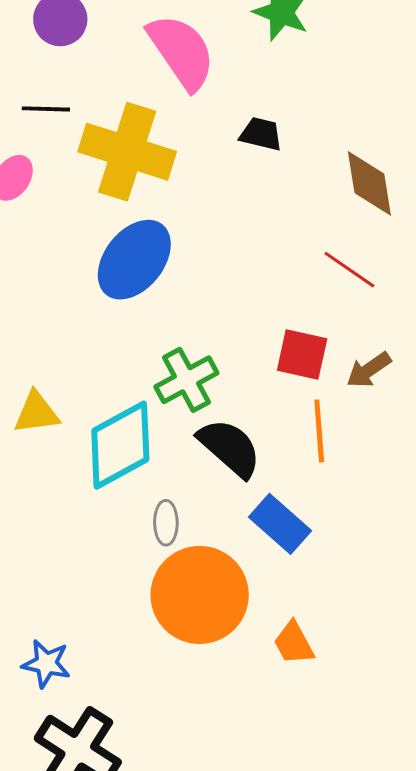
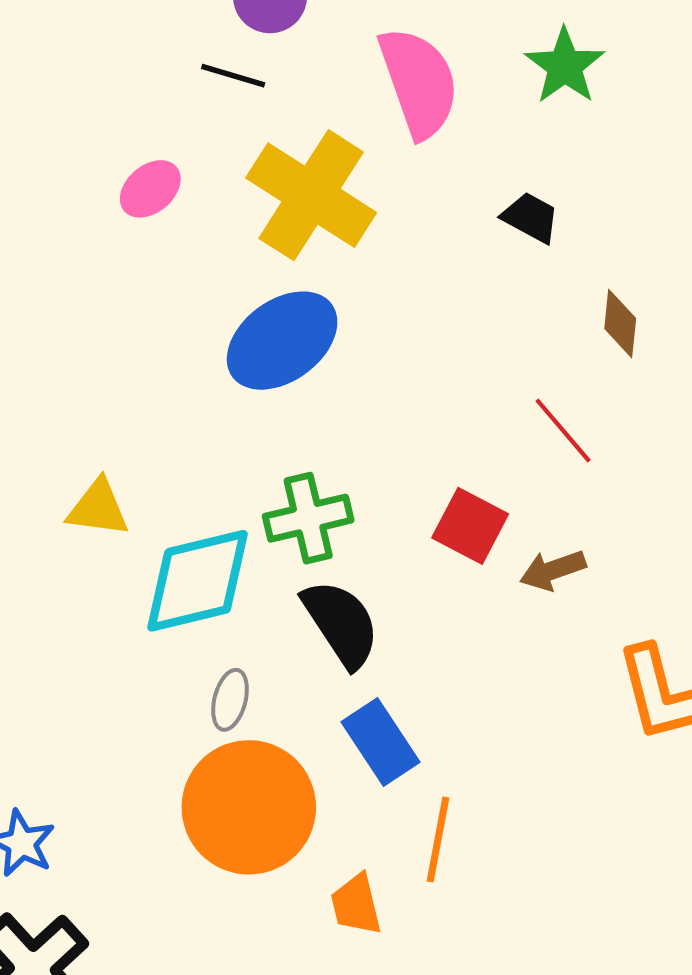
black line: (46, 109) -> (233, 76), moved
black trapezoid: (261, 134) -> (531, 218), moved
brown diamond: (369, 183) -> (620, 323), size x0.7
orange line: (319, 431) -> (438, 839), moved

